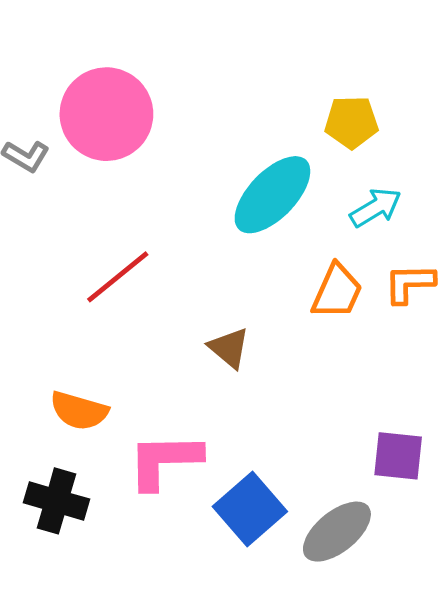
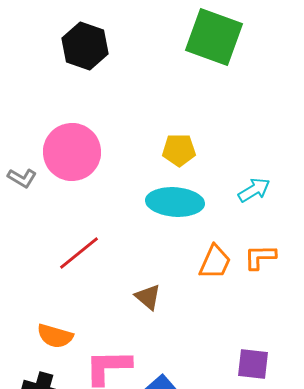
yellow pentagon: (351, 122) -> (179, 150), moved
cyan ellipse: (272, 195) -> (175, 202), turned 50
cyan arrow: (376, 208) -> (254, 190), moved

